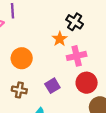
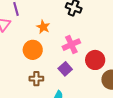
orange star: (60, 39) -> (43, 27), moved
pink cross: (77, 56) -> (71, 45), moved

